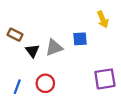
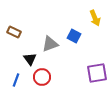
blue square: (80, 39) -> (74, 36), turned 32
black triangle: (32, 51) -> (30, 59), moved

